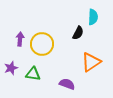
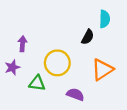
yellow circle: (42, 44) -> (57, 63), moved
purple star: (11, 68) -> (12, 67), moved

